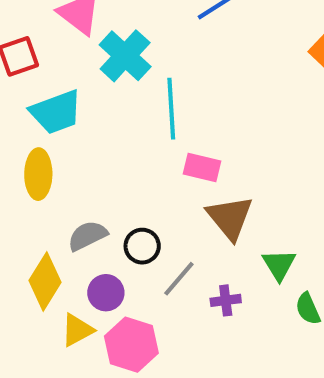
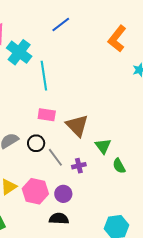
pink rectangle: (202, 168) -> (47, 115), moved
gray line: (179, 279) -> (55, 157), turned -72
purple circle: (106, 293) -> (63, 194), moved

